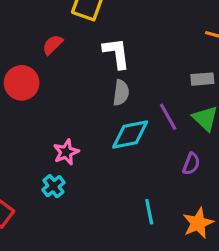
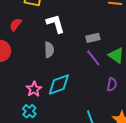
gray rectangle: (202, 79) -> (93, 38), moved
gray semicircle: (121, 93) -> (49, 50), moved
cyan diamond: (130, 135) -> (59, 85), moved

